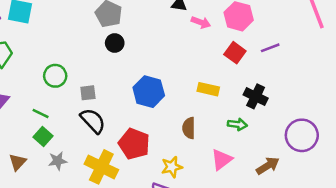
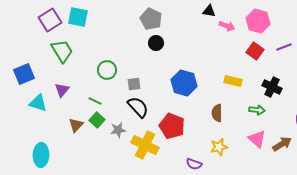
pink triangle: (222, 160) -> (257, 139), moved, turned -42
gray star: (58, 161) -> (118, 130), moved
brown triangle: (18, 162) -> (76, 125), moved
yellow star: (172, 167) -> (219, 147), moved

